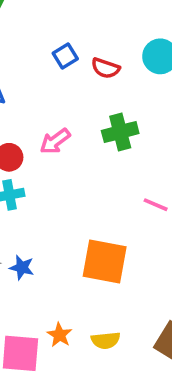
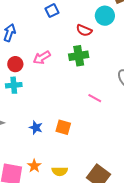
red semicircle: (106, 68) -> (84, 30), moved
orange square: (105, 261) -> (63, 127), size x0.6
blue star: (22, 268) -> (36, 128), moved

